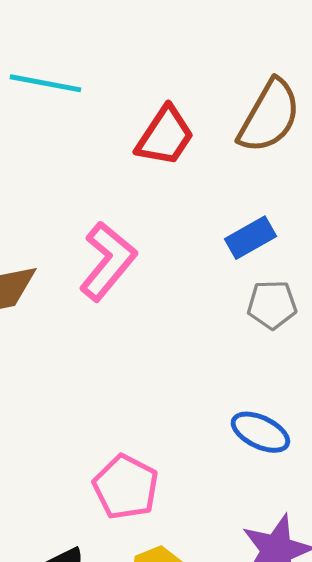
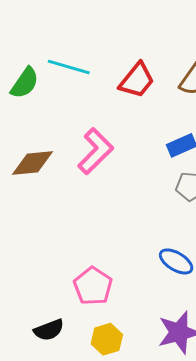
cyan line: (45, 83) -> (69, 67), moved

